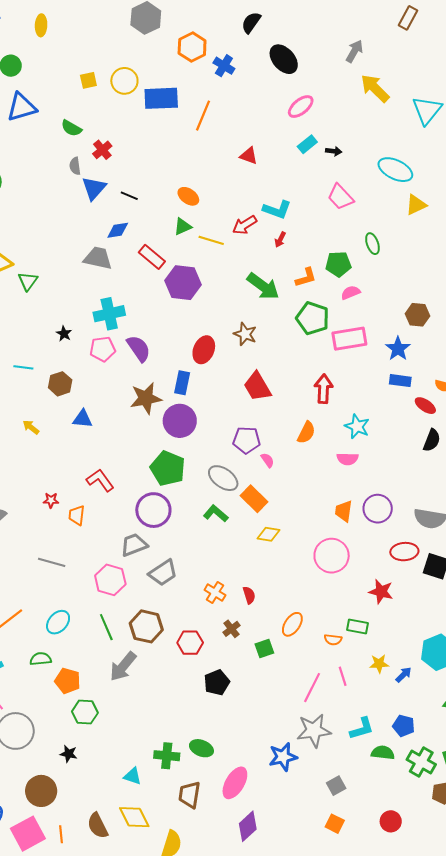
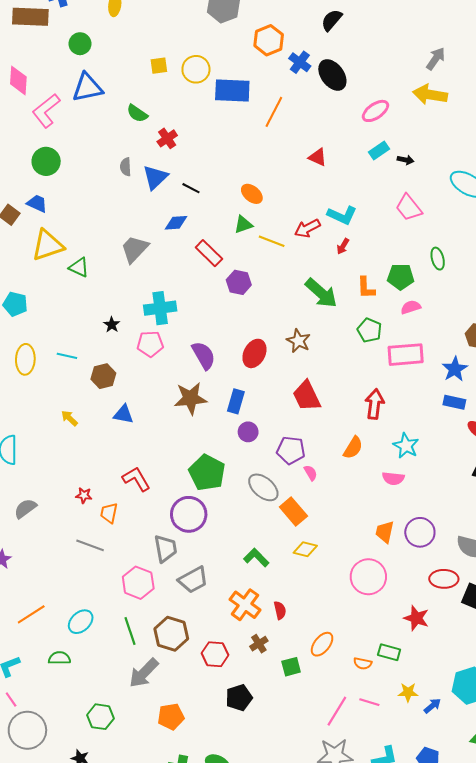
black ellipse: (284, 59) -> (332, 75), moved
yellow arrow: (375, 88) -> (430, 95), moved, turned -40
gray semicircle: (75, 166) -> (126, 167), moved
gray trapezoid: (98, 258) -> (135, 249), moved, turned -64
orange L-shape: (306, 277) -> (366, 288), turned 100
green triangle: (28, 281) -> (79, 267), turned -45
purple hexagon: (183, 283) -> (239, 282), size x0.7
green pentagon: (313, 318) -> (369, 330), size x0.7
purple semicircle: (139, 349) -> (204, 355), moved
blue rectangle: (182, 383) -> (236, 401), moved
purple circle: (180, 421) -> (248, 432), moved, size x0.6
green L-shape: (216, 513) -> (256, 558), moved
gray trapezoid: (134, 545) -> (166, 549), turned 96
gray line: (52, 562) -> (90, 545), moved
orange cross: (215, 593) -> (245, 605), size x1.4
pink line: (343, 676) -> (369, 702), turned -60
orange pentagon: (68, 681) -> (171, 717), moved, turned -30

